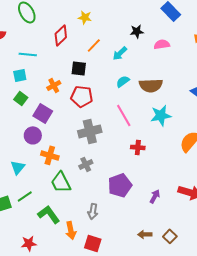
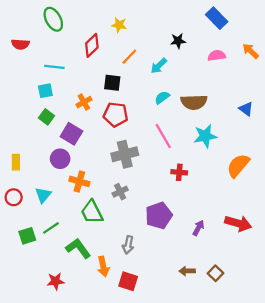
pink semicircle: (162, 44) -> (217, 56), moved

